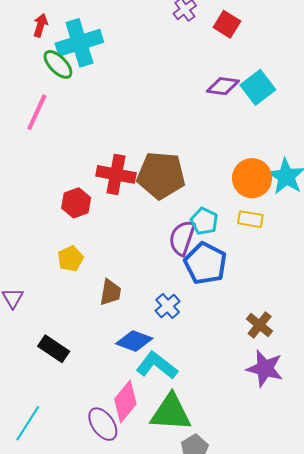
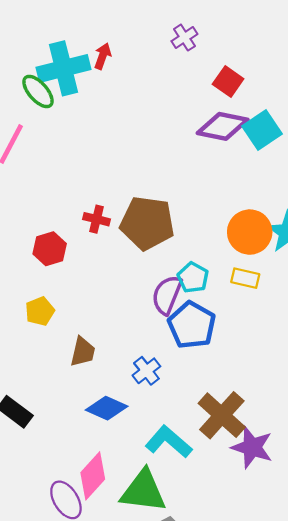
red square: (227, 24) -> (228, 81), moved
red arrow: (40, 25) -> (103, 56), moved
purple diamond: (223, 86) -> (223, 126), size x1.4
red cross: (116, 174) -> (96, 219), size x0.6
brown cross: (260, 325) -> (222, 415), moved, size x1.6
cyan L-shape: (157, 365) -> (169, 442), moved

